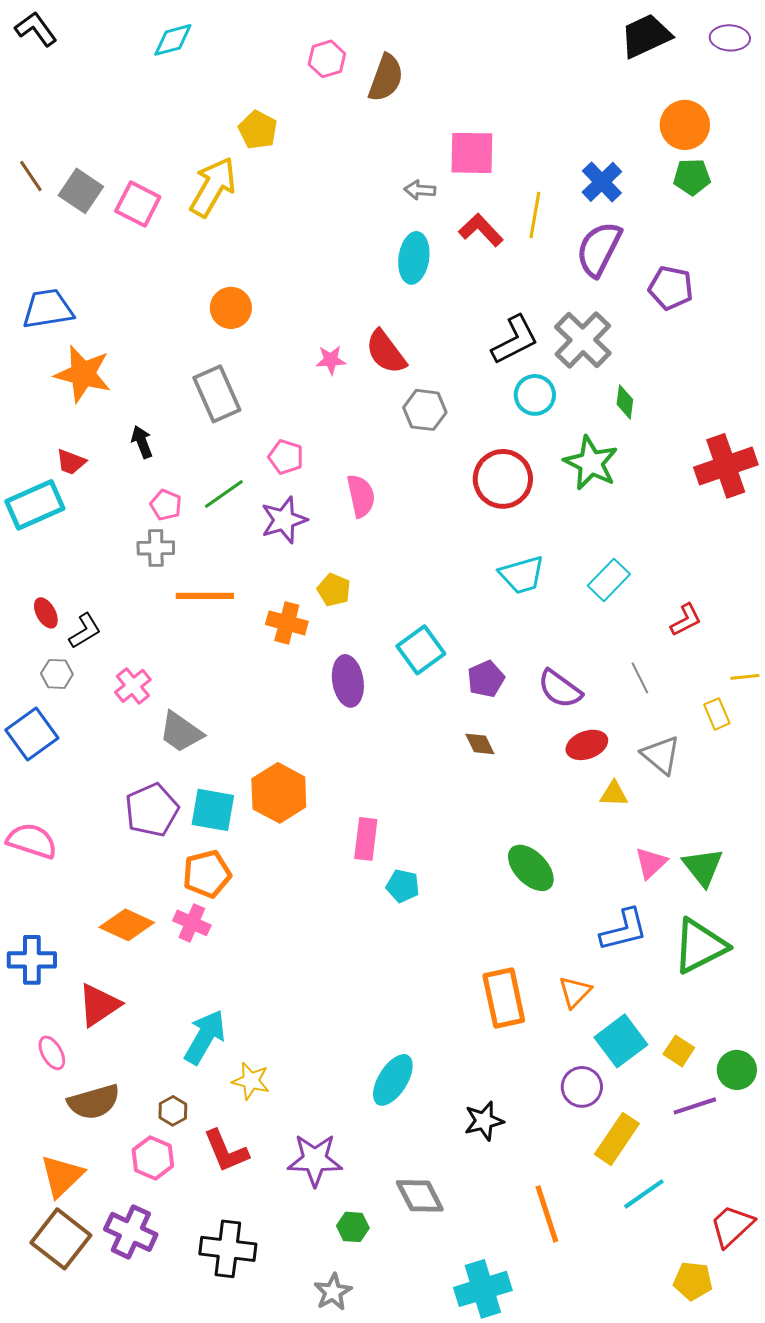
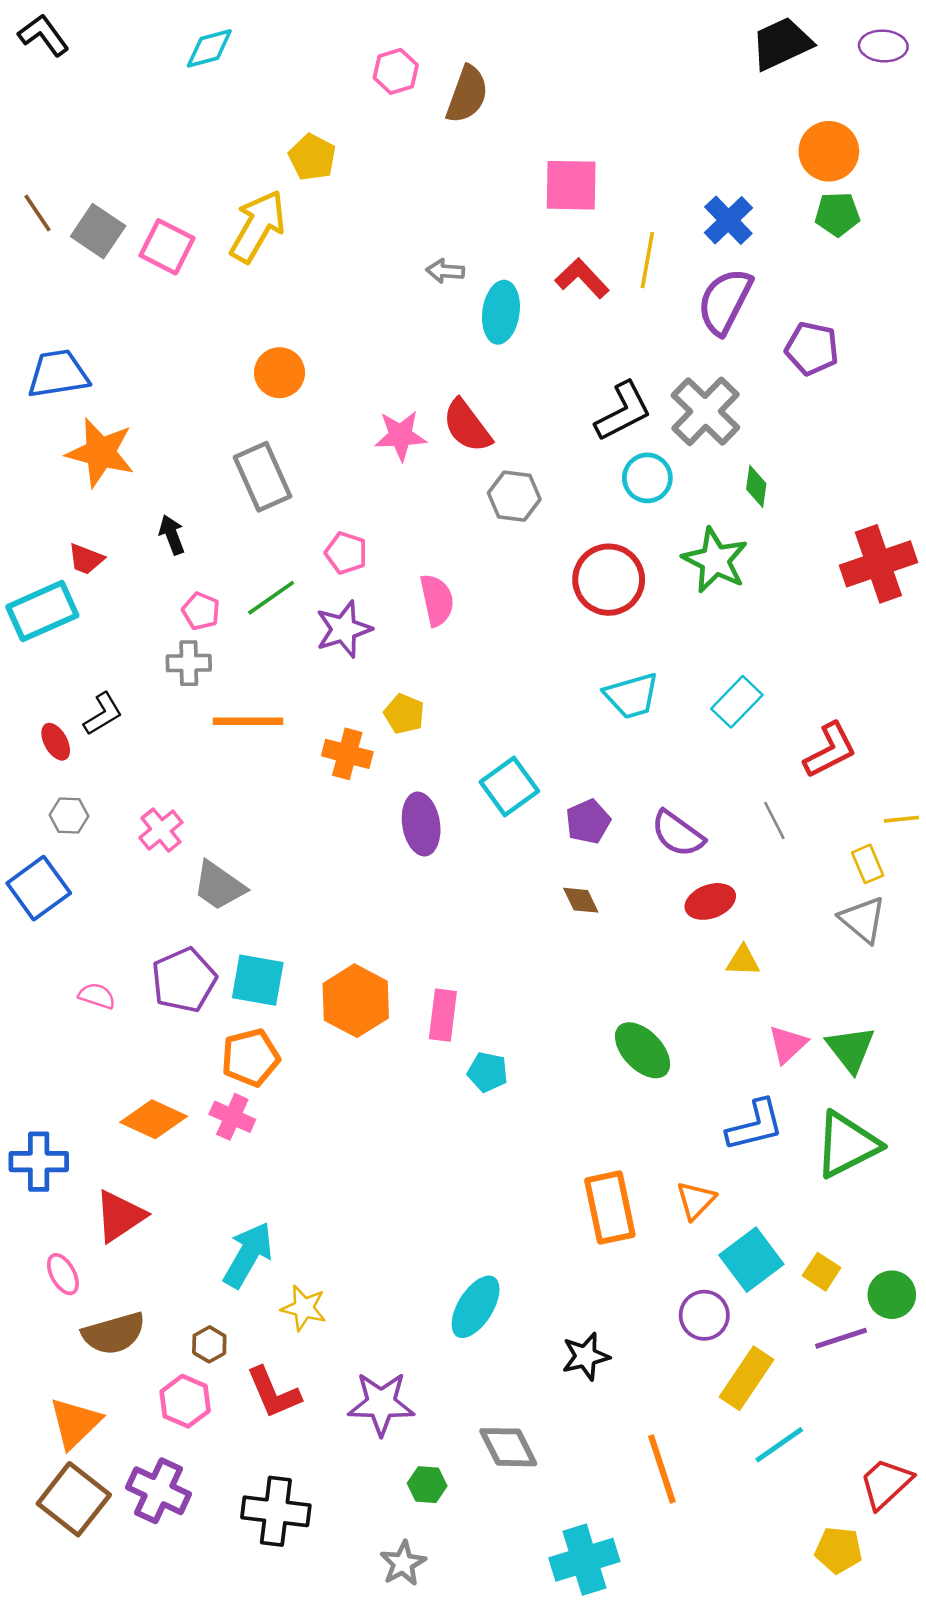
gray arrow: (420, 190) -> (445, 271), moved
pink star: (331, 360) -> (401, 436), size x1.4
red L-shape: (686, 620) -> (830, 750), size x1.4
black L-shape: (85, 631) -> (103, 714), moved
gray triangle: (661, 755) -> (863, 920), moved
orange hexagon: (279, 793) -> (356, 1001), moved
pink semicircle: (32, 841) -> (97, 996), moved, size x0.6

